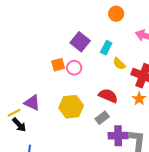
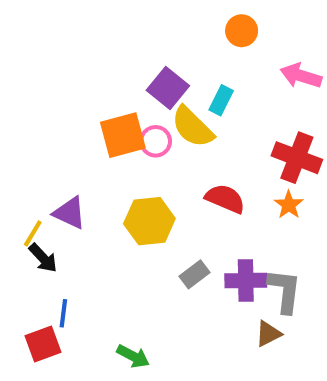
yellow semicircle: (119, 64) -> (192, 127), moved, size x1.6
orange square: (58, 65) -> (123, 135), size x1.6
yellow line: (14, 113) -> (33, 233), turned -32
gray rectangle: (102, 118) -> (194, 274), moved

